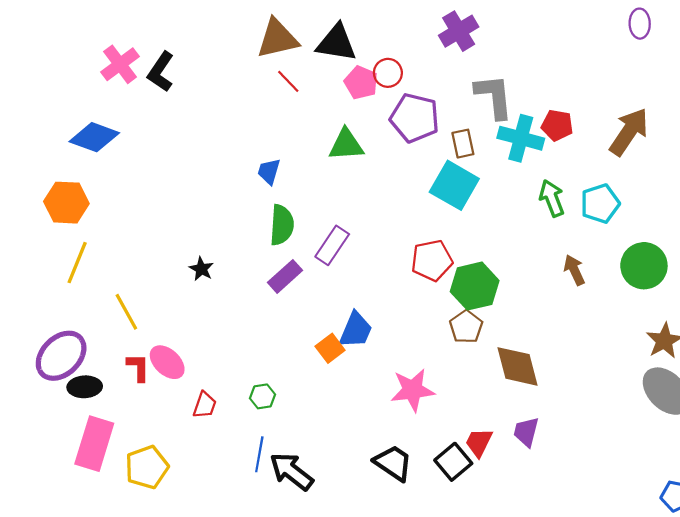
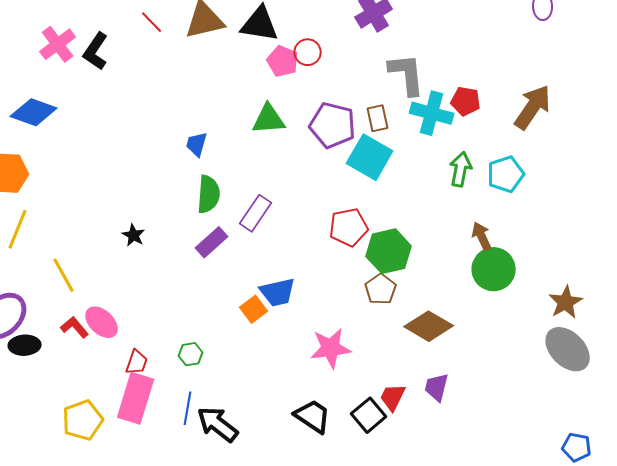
red line: (288, 81) -> (152, 22), moved
purple pentagon: (415, 118) -> (333, 125), moved
green arrow: (552, 198) -> (461, 169), turned 32
green circle: (644, 266) -> (494, 269), moved
blue trapezoid: (356, 330) -> (278, 292), turned 54
brown diamond: (518, 366) -> (429, 326), turned -45
red L-shape: (138, 368) -> (75, 327), turned -40
pink rectangle: (94, 444) -> (136, 398), moved

